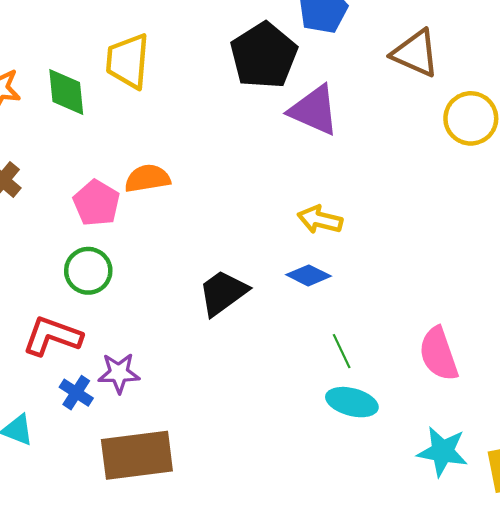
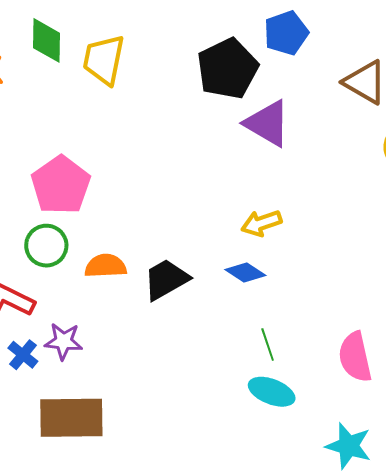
green diamond: (66, 92) -> (47, 40), moved
orange semicircle: (147, 178) -> (106, 266), moved
pink pentagon: (96, 203) -> (61, 185), size x1.4
yellow arrow: (320, 220) -> (261, 223), turned -39

